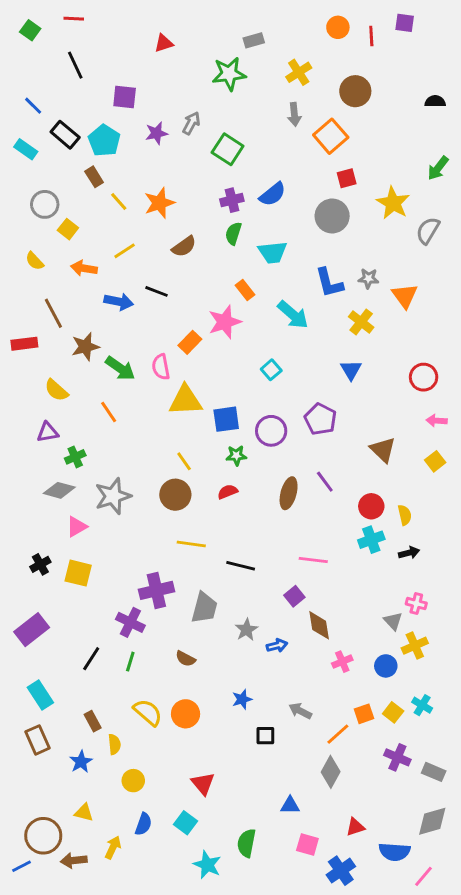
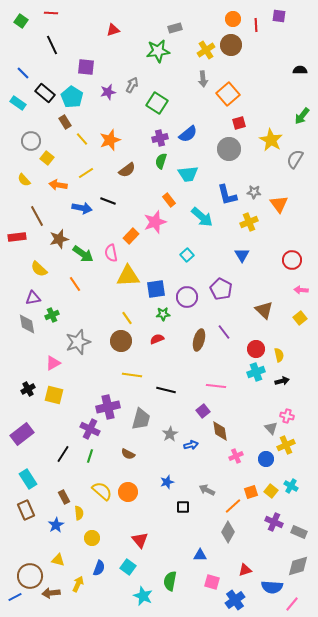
brown circle: (355, 91) -> (231, 45), moved
yellow cross: (361, 322) -> (249, 222), turned 30
gray diamond: (59, 490) -> (27, 324), moved, turned 65

